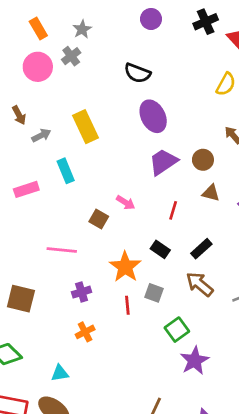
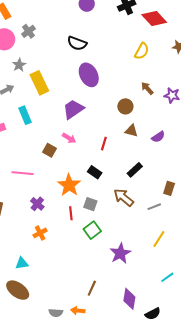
gray star: (82, 29) -> (19, 65), moved
purple trapezoid: (163, 162) -> (73, 109), moved
black rectangle: (201, 249) -> (135, 170), moved
purple cross: (82, 292) -> (37, 204), turned -32
green square: (177, 330) -> (92, 230), moved

